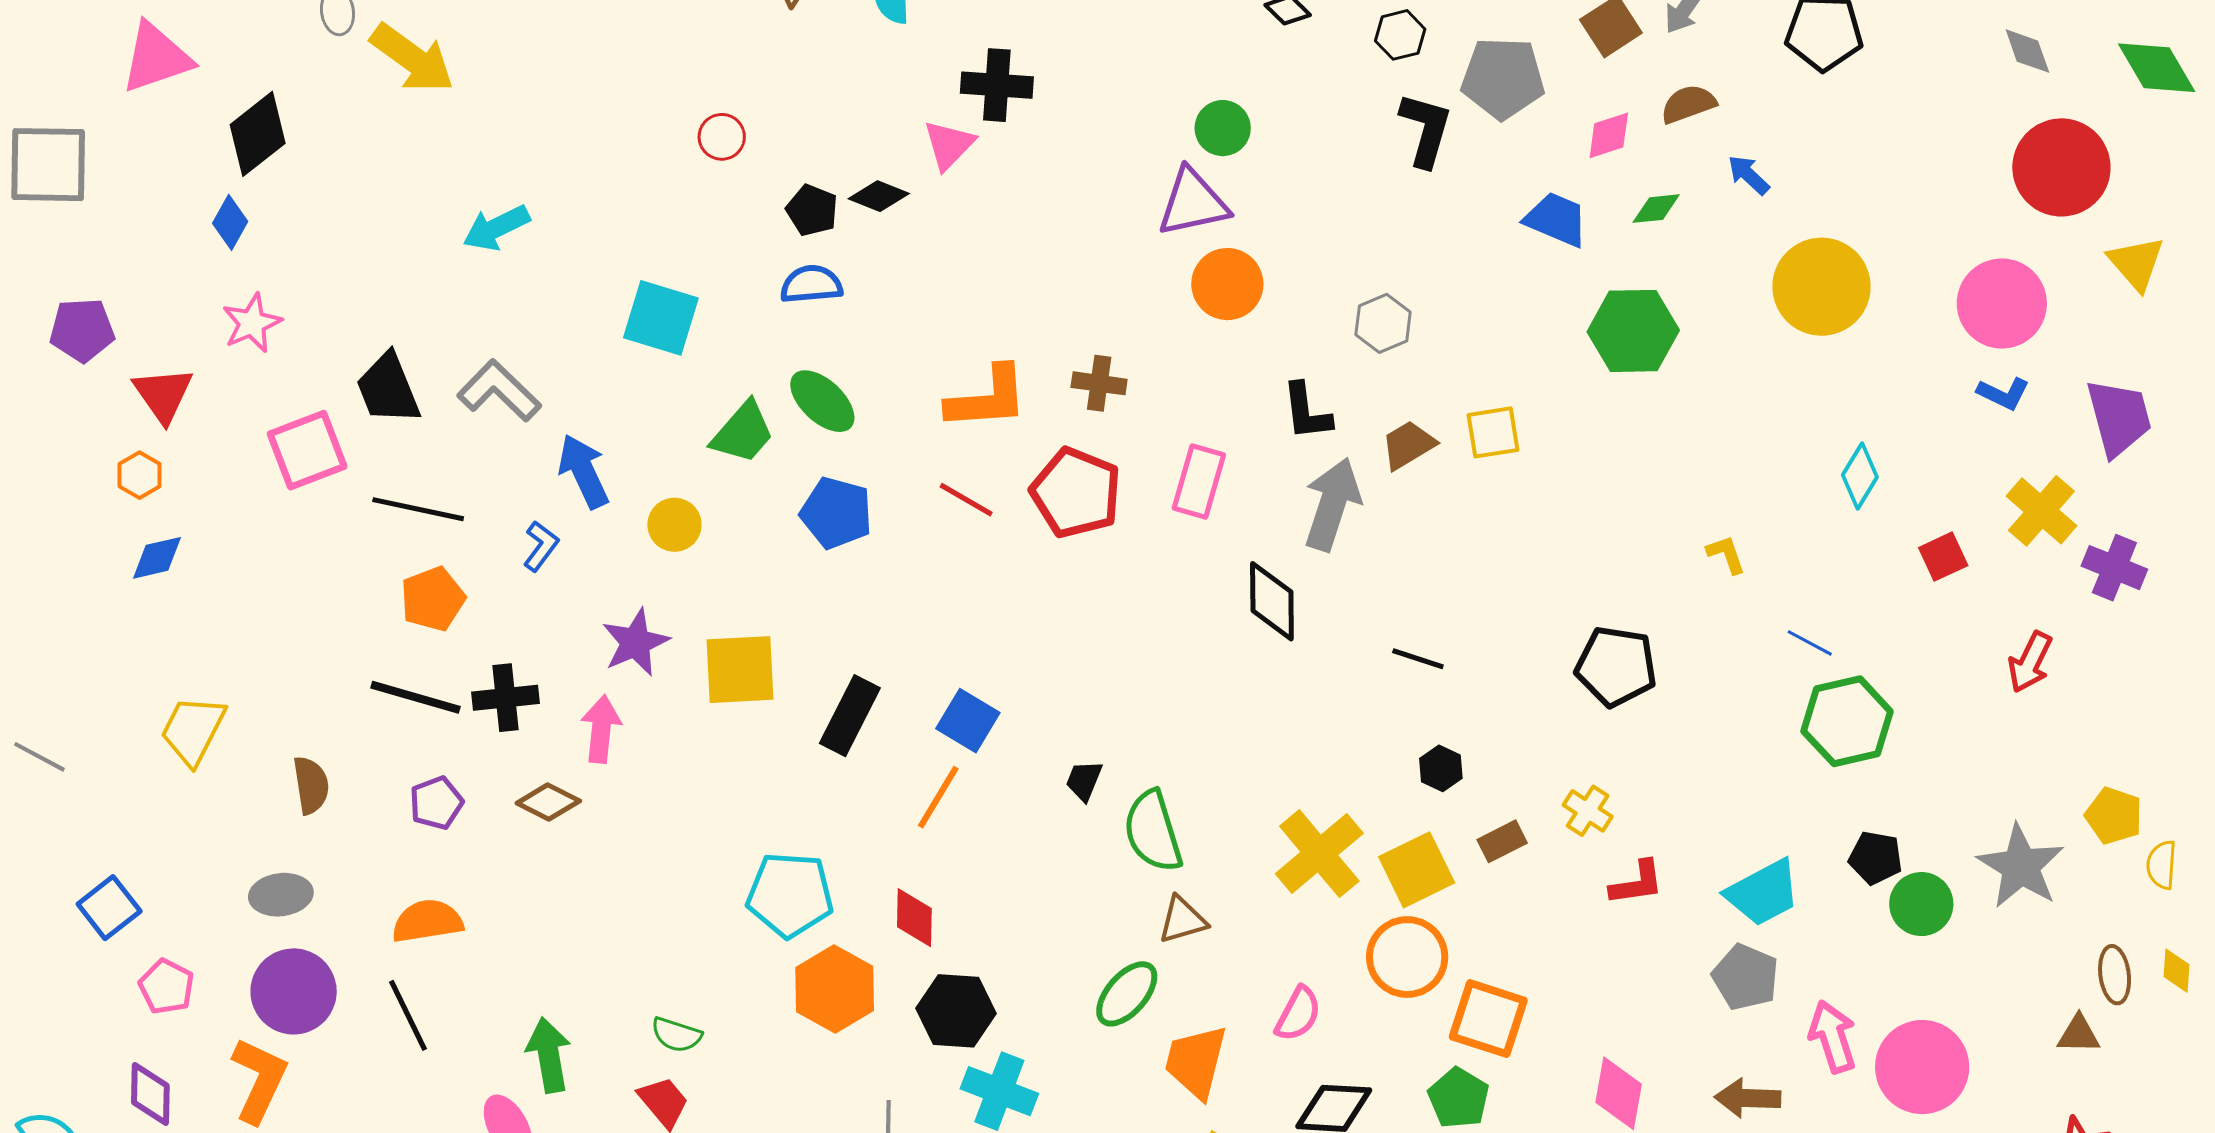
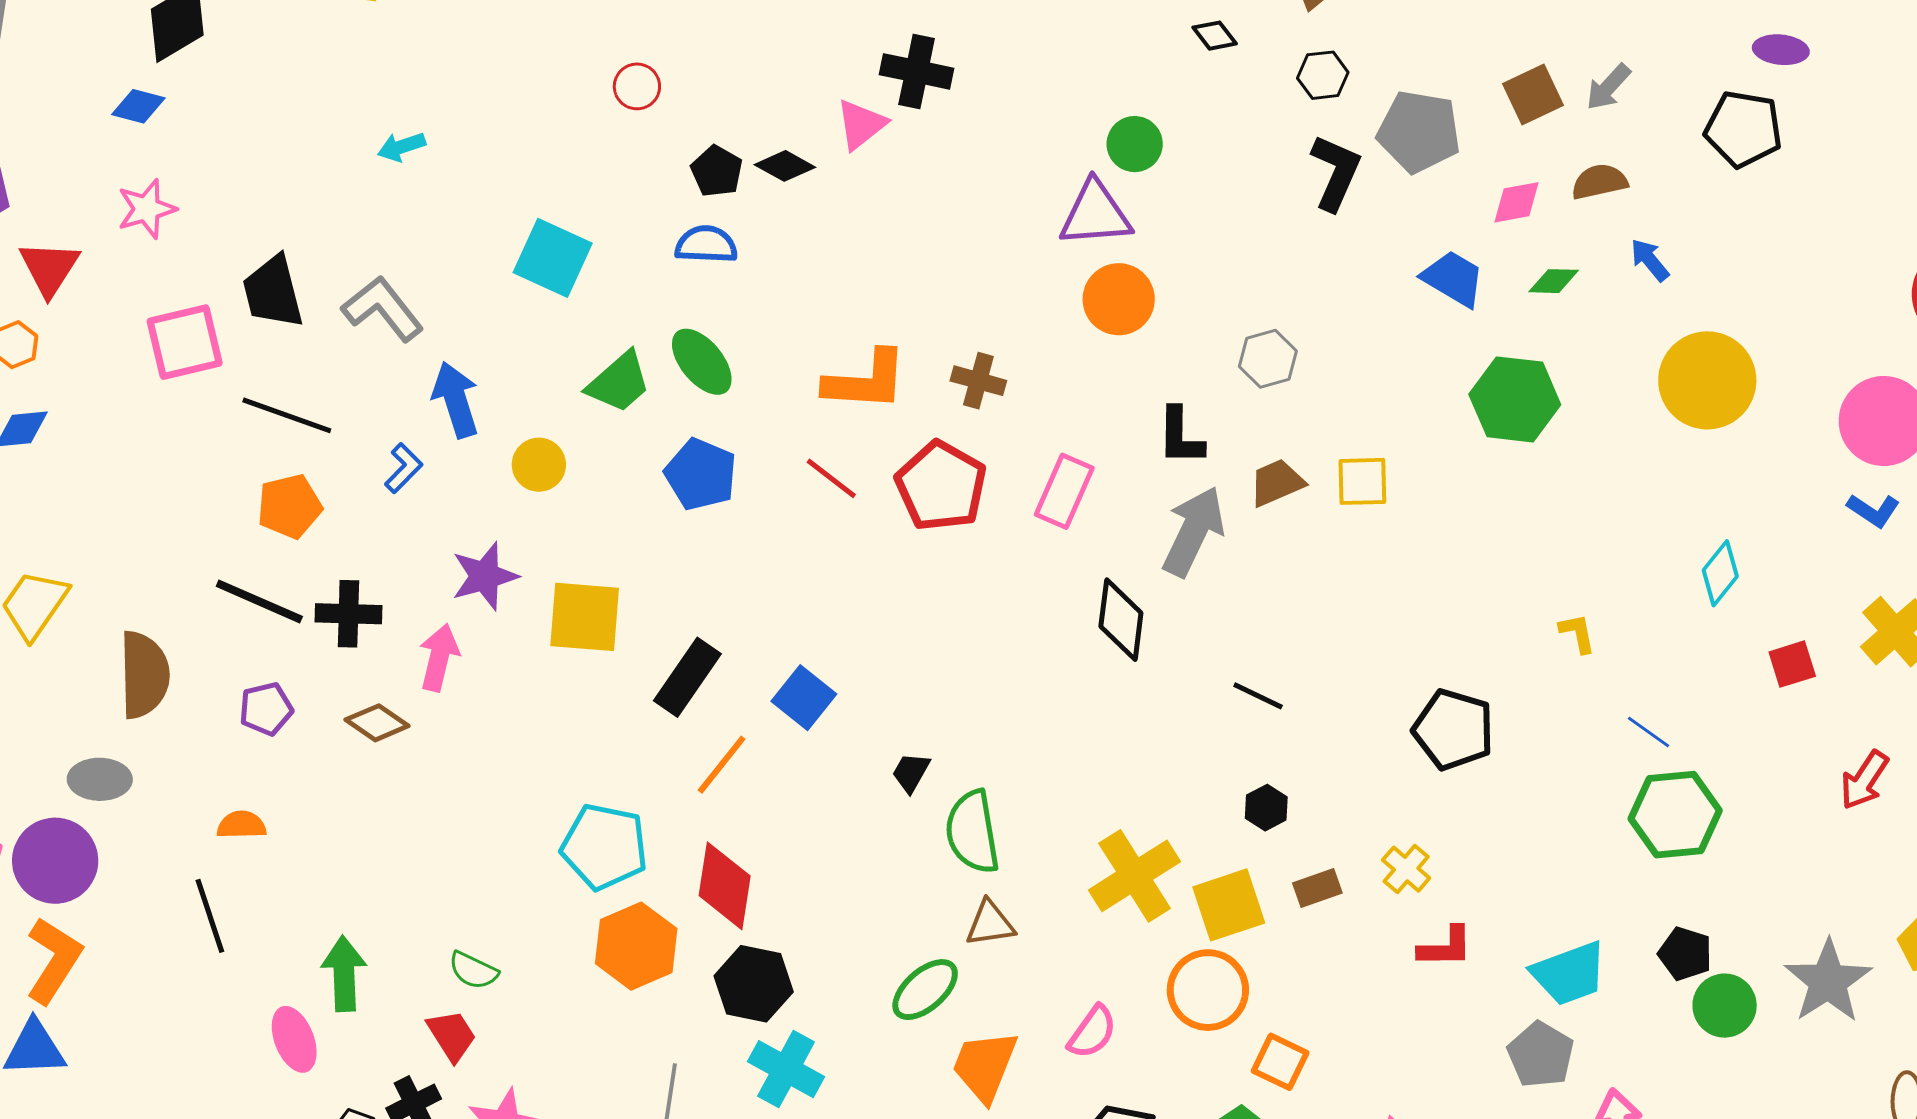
blue diamond: (230, 222) -> (138, 106), turned 68
cyan arrow: (496, 228) -> (401, 147), size x0.7
brown semicircle: (311, 785) -> (144, 675), size x1.5
orange line: (938, 797) -> (722, 765), moved
red diamond: (914, 918) -> (725, 886), size x1.4
orange semicircle: (427, 921) -> (241, 825), size x0.7
purple circle: (294, 991) -> (55, 861), moved
orange square: (1488, 1019) -> (1280, 1062), size x0.7

